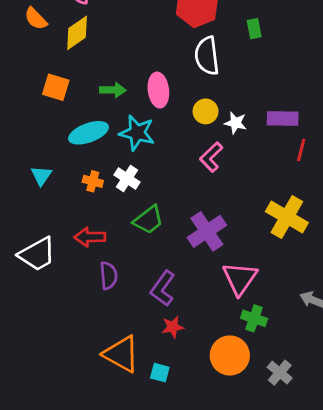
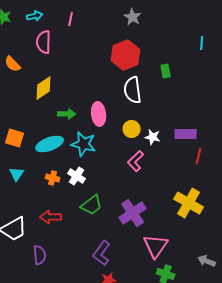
yellow diamond: (77, 33) -> (44, 88), moved
orange square: (56, 87) -> (15, 138), moved
purple semicircle: (108, 276) -> (40, 255), moved

